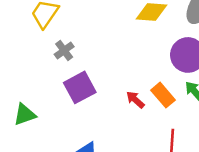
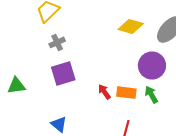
orange rectangle: (163, 95) -> (126, 93), turned -54

